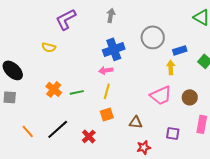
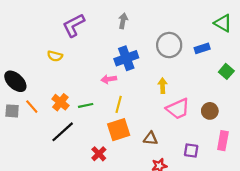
blue rectangle: (180, 50) -> (202, 48), moved
yellow arrow: (171, 67) -> (163, 86), moved
pink arrow: (106, 70) -> (109, 79), moved
orange square: (107, 114) -> (119, 130), size x1.5
black line: (58, 129) -> (63, 132), moved
orange line: (28, 131) -> (32, 107), moved

